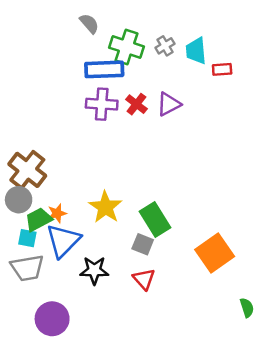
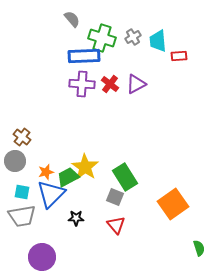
brown cross: (27, 170) -> (22, 137), size x0.6
green trapezoid: (38, 220) -> (68, 177), moved
black star: (94, 270) -> (76, 218), size x0.7

